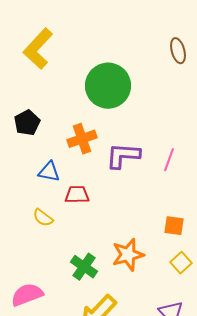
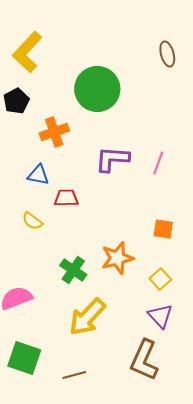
black pentagon: (27, 123) -> (16, 101), moved
orange cross: (82, 139) -> (54, 132), moved
yellow square: (181, 263) -> (160, 279), moved

